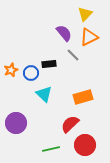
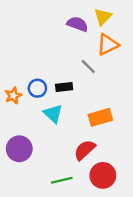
purple semicircle: (64, 33) -> (77, 24), moved, turned -30
black rectangle: (49, 64) -> (64, 87), moved
orange star: (11, 70) -> (13, 95), moved

